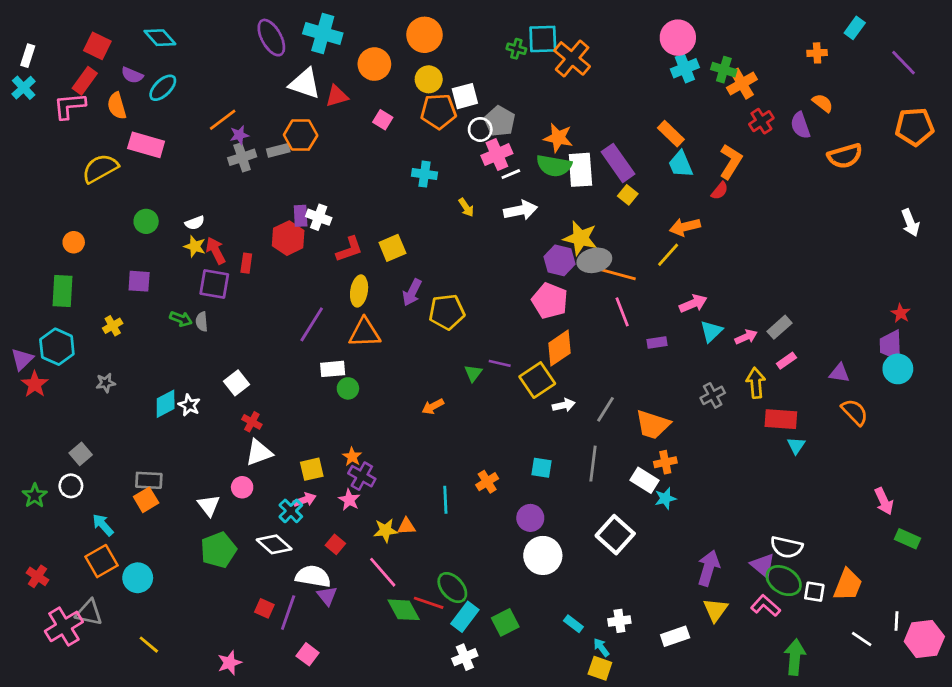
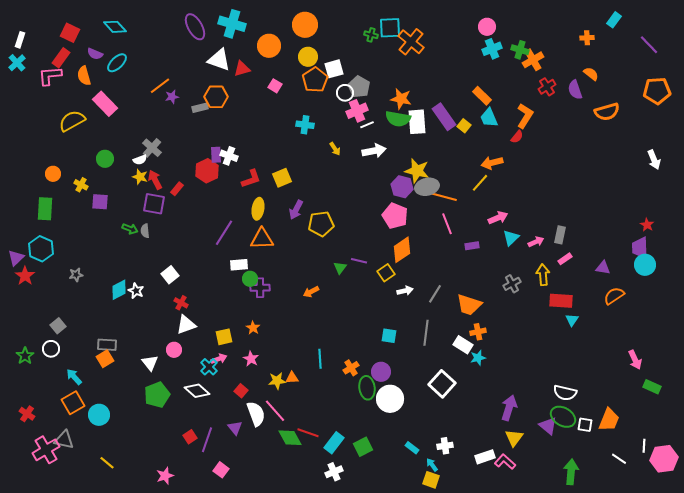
pink circle: (678, 38) -> (487, 27), size x0.7
orange pentagon: (438, 111) -> (315, 80), turned -30
pink rectangle: (146, 145) -> (105, 104), turned 30
gray cross: (242, 157) -> (152, 148), moved, turned -30
yellow square: (628, 195) -> (464, 126), moved
red rectangle: (246, 263) -> (177, 189), turned 32
yellow cross: (113, 326) -> (81, 185), moved, turned -32
gray rectangle: (779, 327) -> (560, 235), turned -36
yellow square: (537, 380) -> (386, 273), size x0.7
orange semicircle: (855, 412) -> (614, 296), turned -80
purple cross: (362, 476) -> (260, 288), moved, turned -30
orange cross: (487, 482) -> (351, 368), moved
purple triangle: (763, 565) -> (548, 426), moved
white semicircle: (313, 576) -> (256, 414), moved, turned 60
green ellipse: (452, 588) -> (367, 388), moved, turned 35
pink L-shape: (766, 606) -> (505, 462), moved
red square: (264, 608) -> (190, 437), turned 32

